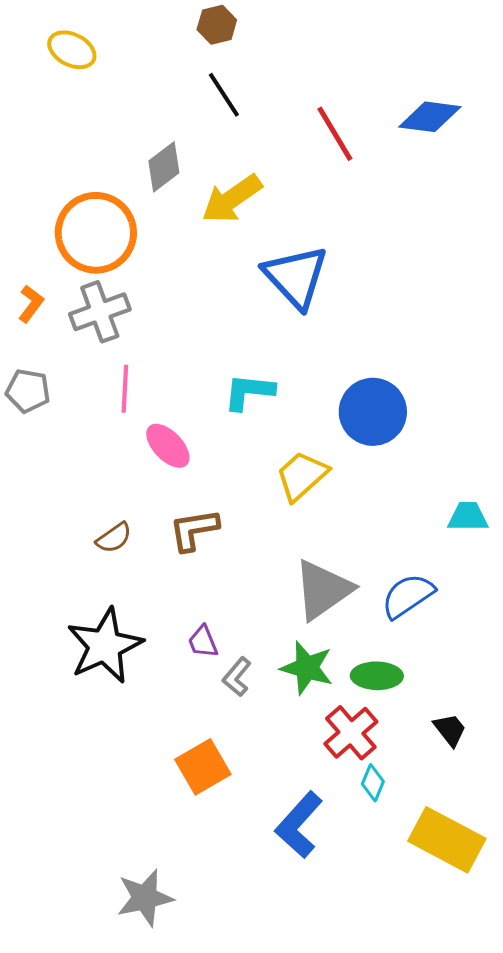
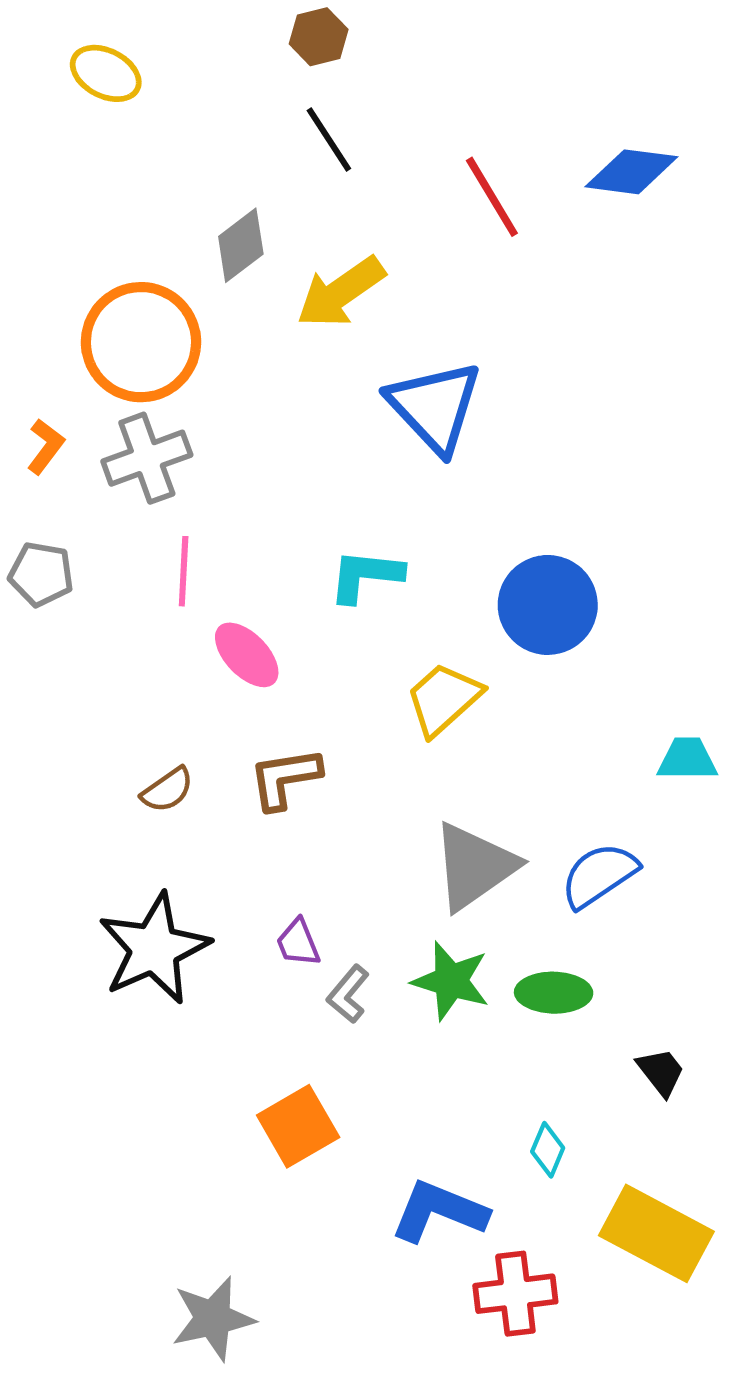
red cross: (351, 733) -> (515, 1294), moved, turned 34
blue L-shape: (299, 825) -> (439, 1211), turned 70

